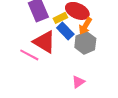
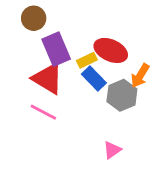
orange arrow: (85, 26) -> (140, 76), moved
red triangle: (44, 42) -> (48, 78), moved

